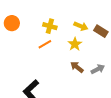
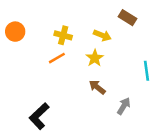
brown rectangle: (101, 31) -> (128, 18), moved
gray arrow: (98, 69) -> (124, 106), moved, turned -32

